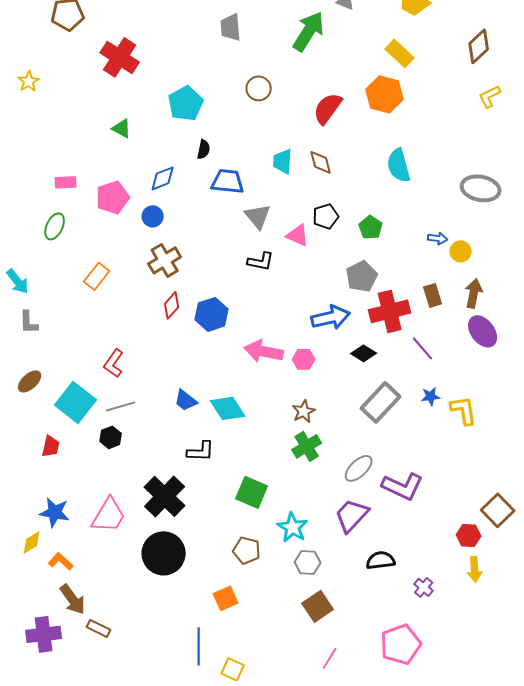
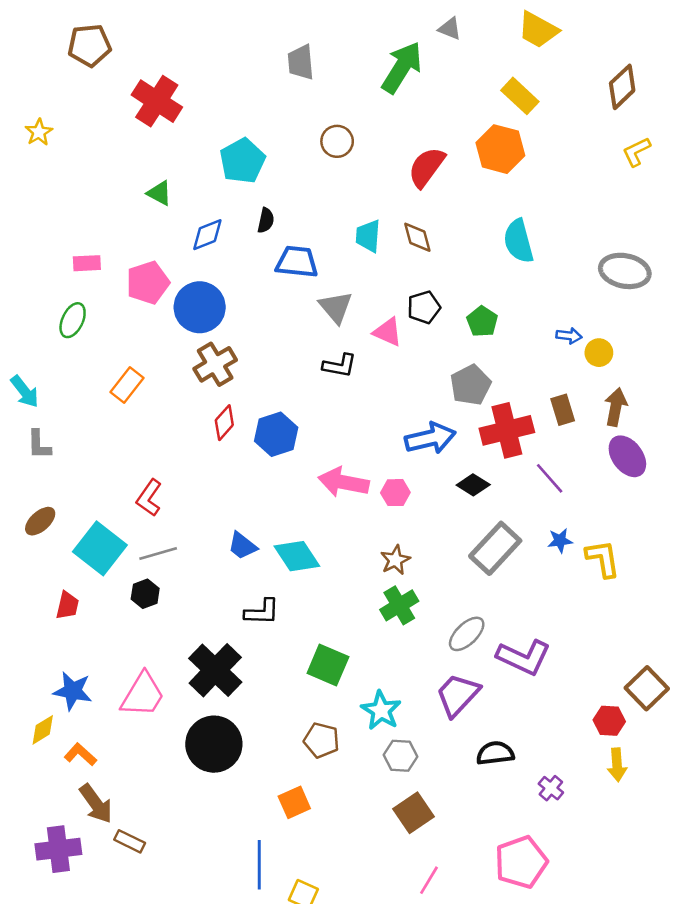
blue diamond: (163, 178) -> (207, 235), moved
blue circle: (153, 216) -> (200, 307), size x1.8

